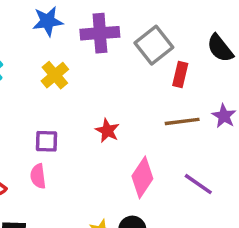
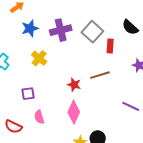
brown line: (182, 121) -> (100, 75), moved
purple square: (47, 141) -> (28, 94), moved
pink diamond: (142, 177) -> (74, 112), moved

